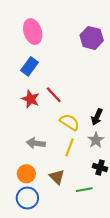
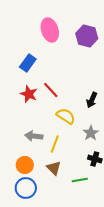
pink ellipse: (33, 32) -> (50, 30), moved
black arrow: (97, 117) -> (92, 100), moved
yellow line: (70, 147) -> (55, 144), moved

